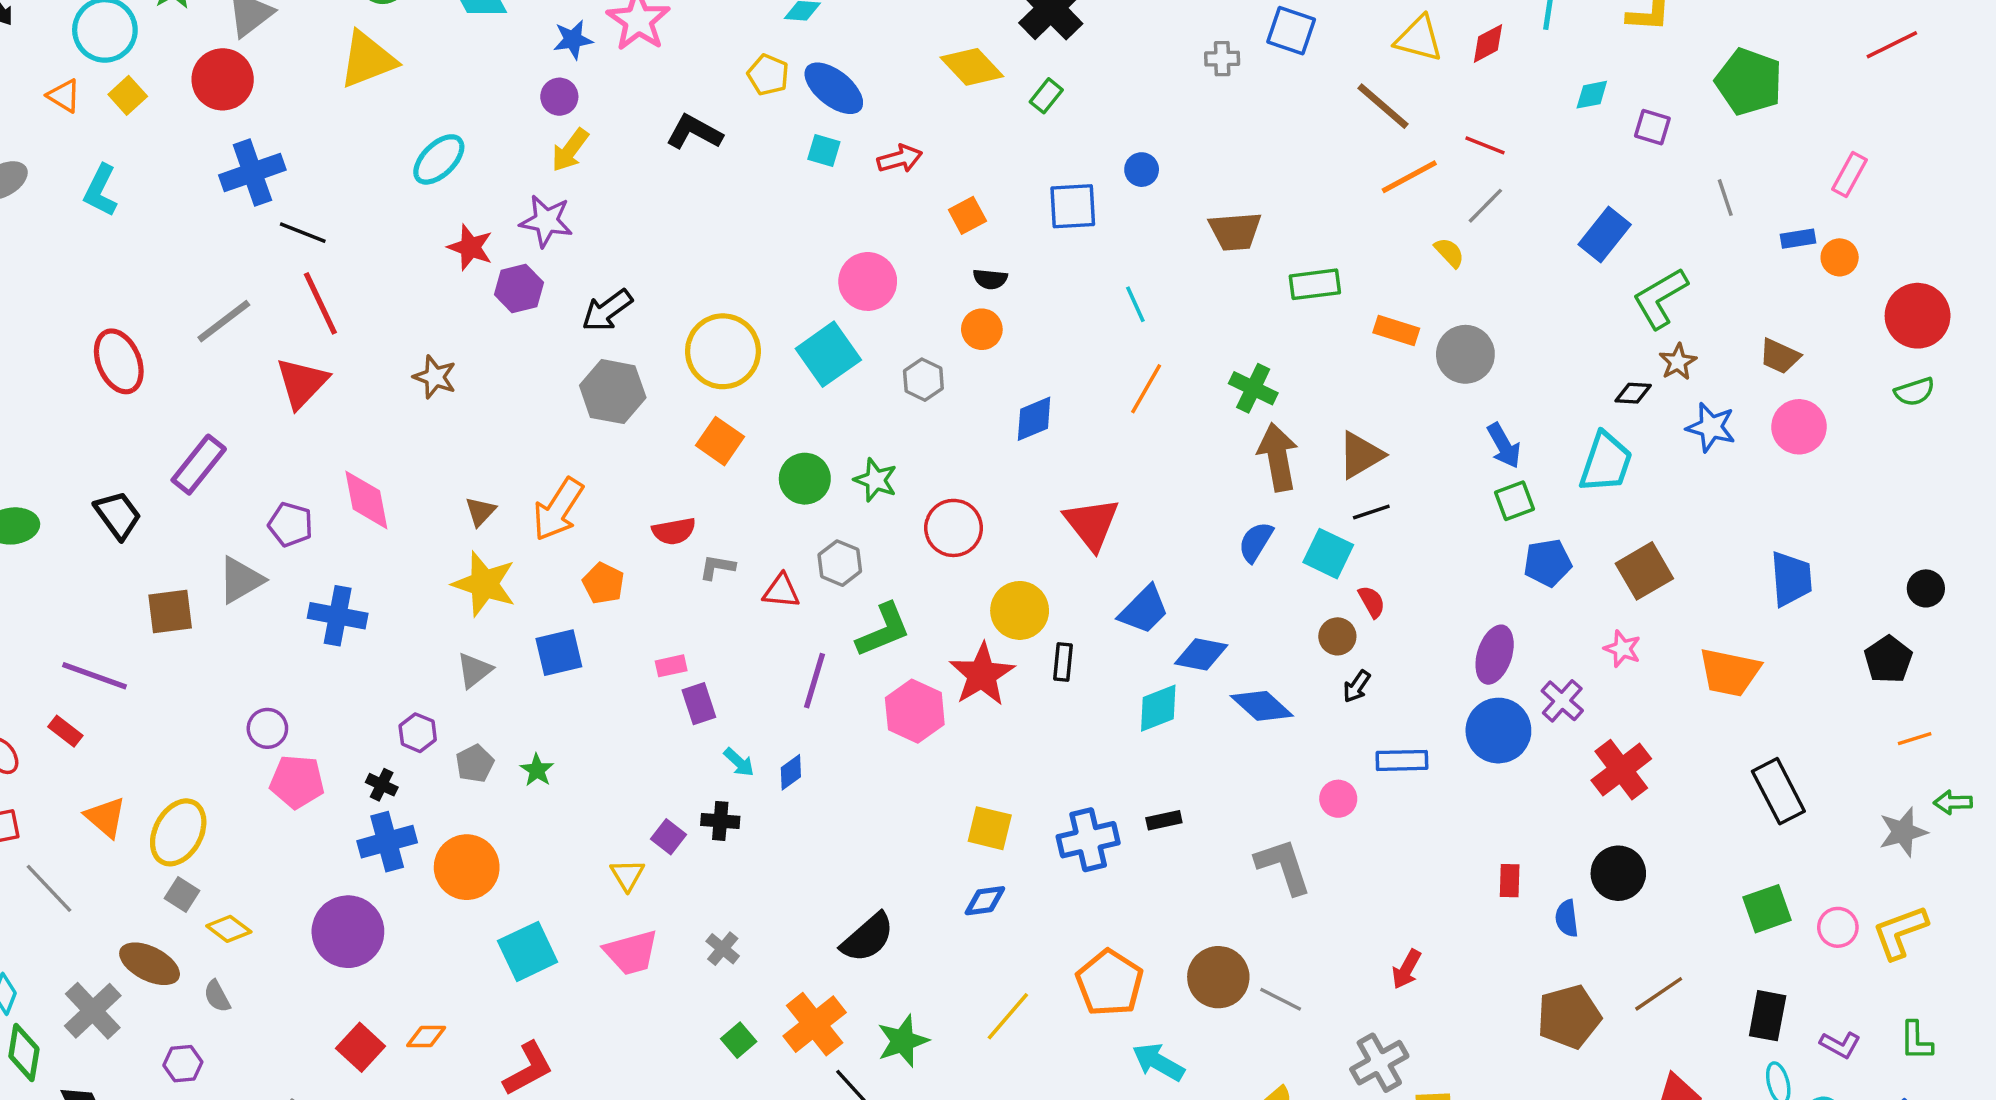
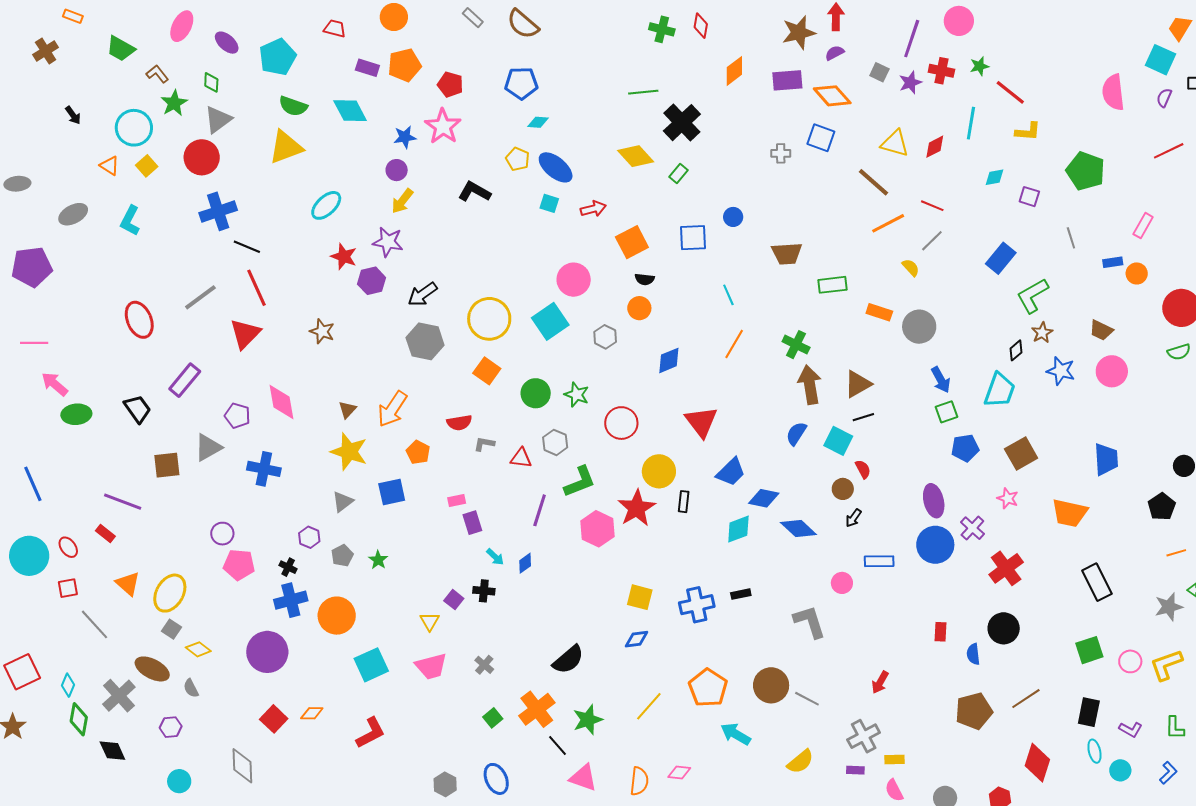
orange square: (967, 215) -> (632, 242), size x1.5
black diamond: (1633, 393) -> (1016, 350), turned -45
purple ellipse: (1495, 655) -> (934, 501), turned -32

